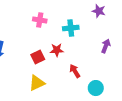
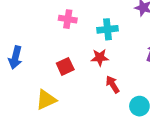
red star: (57, 50) -> (100, 57), moved
yellow triangle: (37, 83) -> (46, 100), moved

